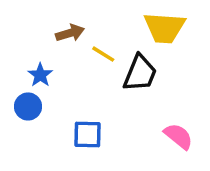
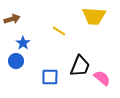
brown arrow: (70, 33) -> (12, 19), moved
black trapezoid: (140, 73) -> (80, 66), moved

